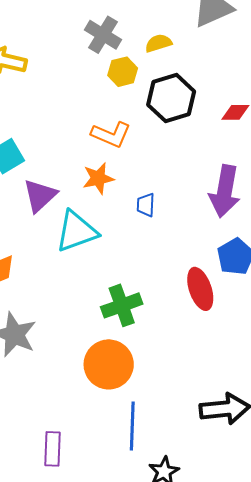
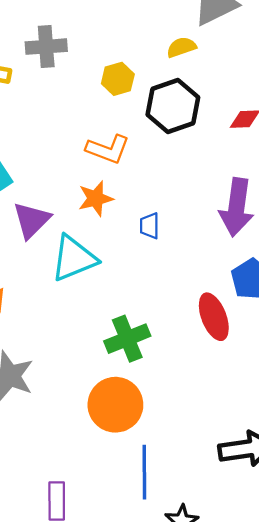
gray cross: (103, 35) -> (46, 47), moved, turned -33
yellow semicircle: (158, 43) -> (181, 47), moved

